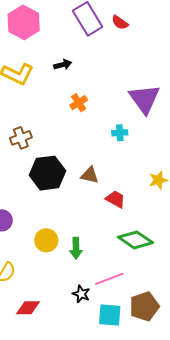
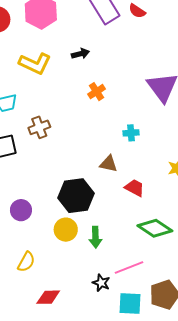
cyan cross: (120, 133) -> (131, 133), moved
black hexagon: (47, 173) -> (76, 196), moved

